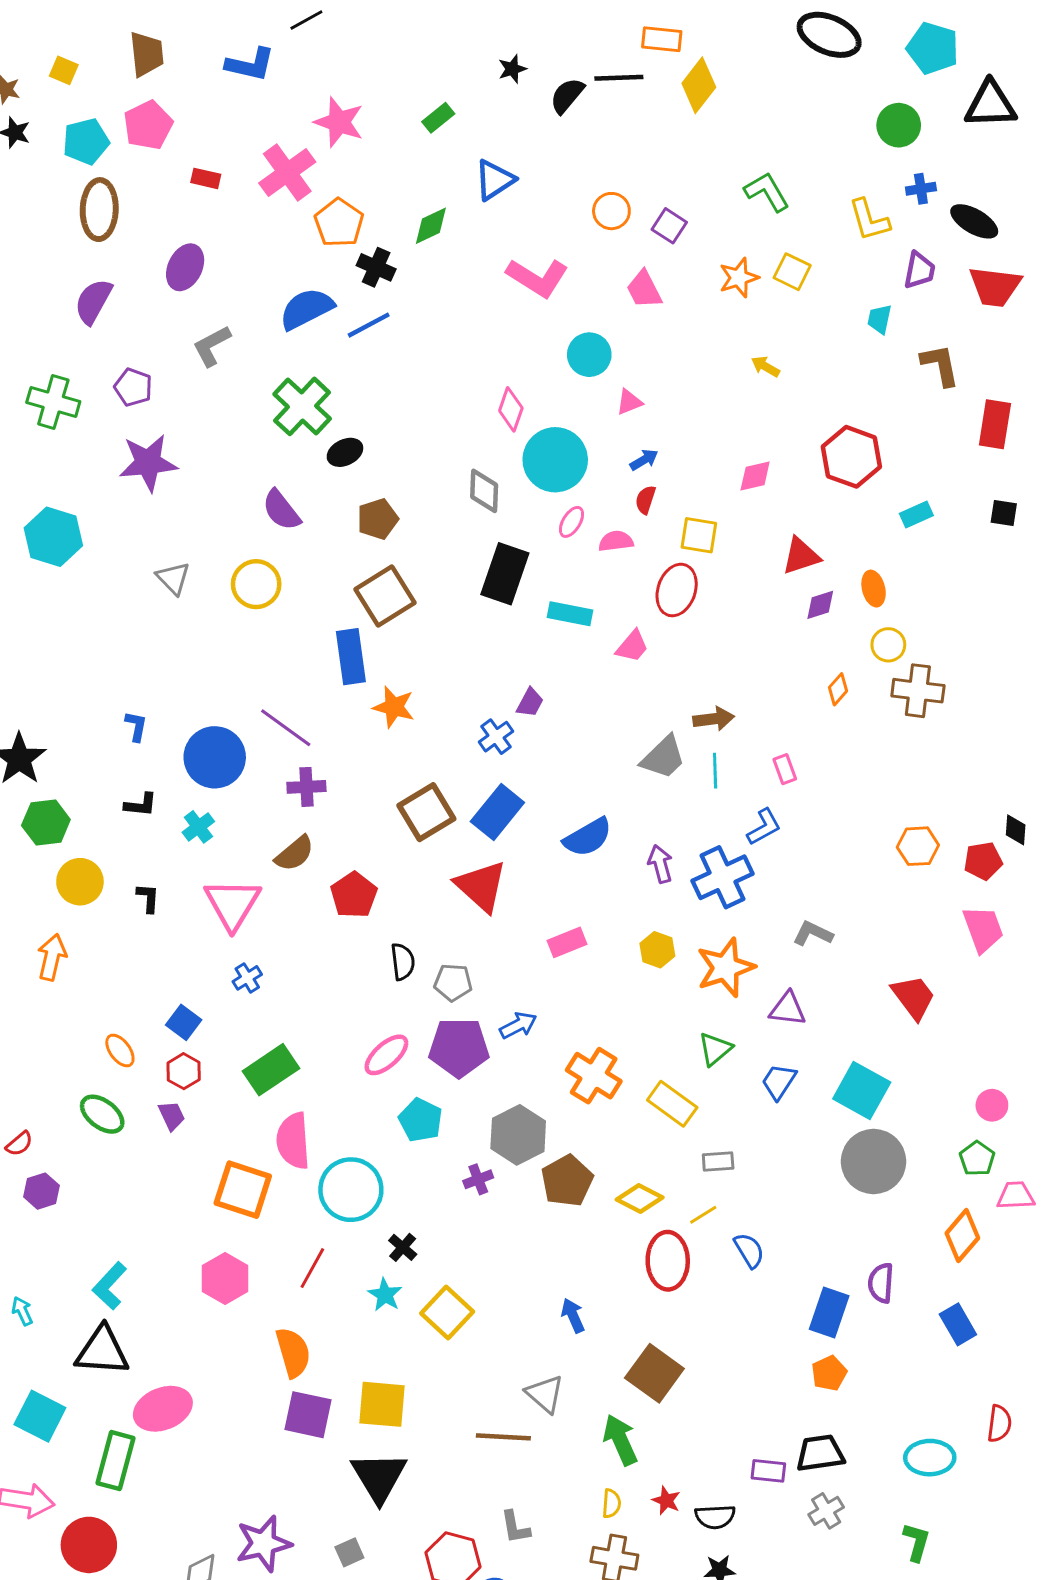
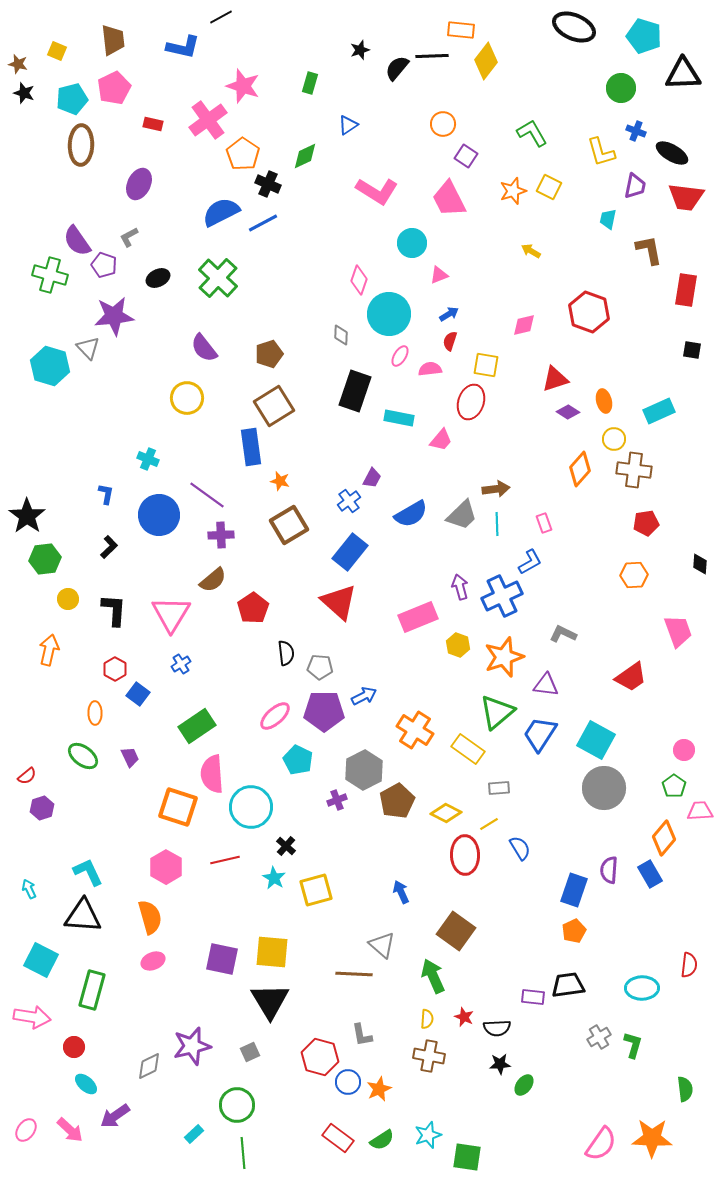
green rectangle: (438, 118) -> (310, 83), turned -35
blue triangle: (495, 180) -> (348, 125), size x0.7
blue cross: (921, 189) -> (636, 131), turned 30
orange circle: (611, 211) -> (443, 124), moved
pink trapezoid: (644, 289) -> (449, 199), size x1.4
purple semicircle: (93, 301) -> (77, 241), moved, turned -64
gray L-shape: (212, 346) -> (129, 237), moved, size x0.7
black ellipse: (345, 452) -> (158, 278), moved
gray diamond: (484, 491) -> (341, 335), size x0.7
cyan rectangle: (916, 515) -> (659, 411), moved, size x1.4
gray triangle: (173, 578) -> (88, 348), moved
purple diamond: (820, 605) -> (568, 412), turned 50
orange diamond: (838, 689) -> (580, 469), size x1.6
orange star: (394, 707) -> (280, 481), size x0.7
black L-shape: (141, 805) -> (109, 547), turned -50
brown square: (426, 812) -> (289, 525), moved
cyan cross: (198, 827) -> (148, 459), moved, turned -30
blue semicircle: (588, 837) -> (411, 514), moved
red pentagon: (983, 861) -> (646, 523), moved
yellow circle: (80, 882) -> (68, 599), size x0.7
black L-shape: (148, 898) -> (114, 610), size x1.6
pink rectangle: (567, 942) -> (418, 617), moved, size x1.5
red trapezoid: (913, 997) -> (631, 677), turned 92
green triangle: (715, 1049) -> (497, 712), size x1.5
orange ellipse: (120, 1050) -> (95, 713), turned 35
red hexagon: (184, 1071) -> (115, 669), moved
blue trapezoid: (779, 1082) -> (540, 734), size x1.4
red line: (312, 1268) -> (225, 860), turned 48
cyan L-shape: (110, 1286) -> (88, 872), turned 112
yellow square: (447, 1313) -> (316, 890), turned 32
blue rectangle: (958, 1324) -> (650, 874), moved
orange semicircle: (293, 1352) -> (150, 917), moved
pink ellipse: (163, 1409) -> (153, 961), moved, size x0.6
gray cross: (826, 1511) -> (599, 1037), moved
red circle: (89, 1545) -> (74, 1047), size x0.6

